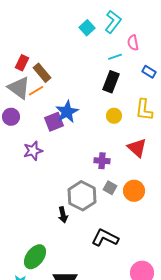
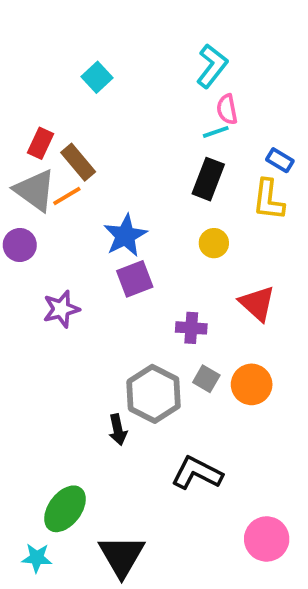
cyan square: (87, 28) -> (97, 77), moved
pink semicircle: (133, 43) -> (227, 109), moved
yellow L-shape: (144, 110) -> (269, 200), moved
purple square: (54, 122) -> (135, 279), moved

